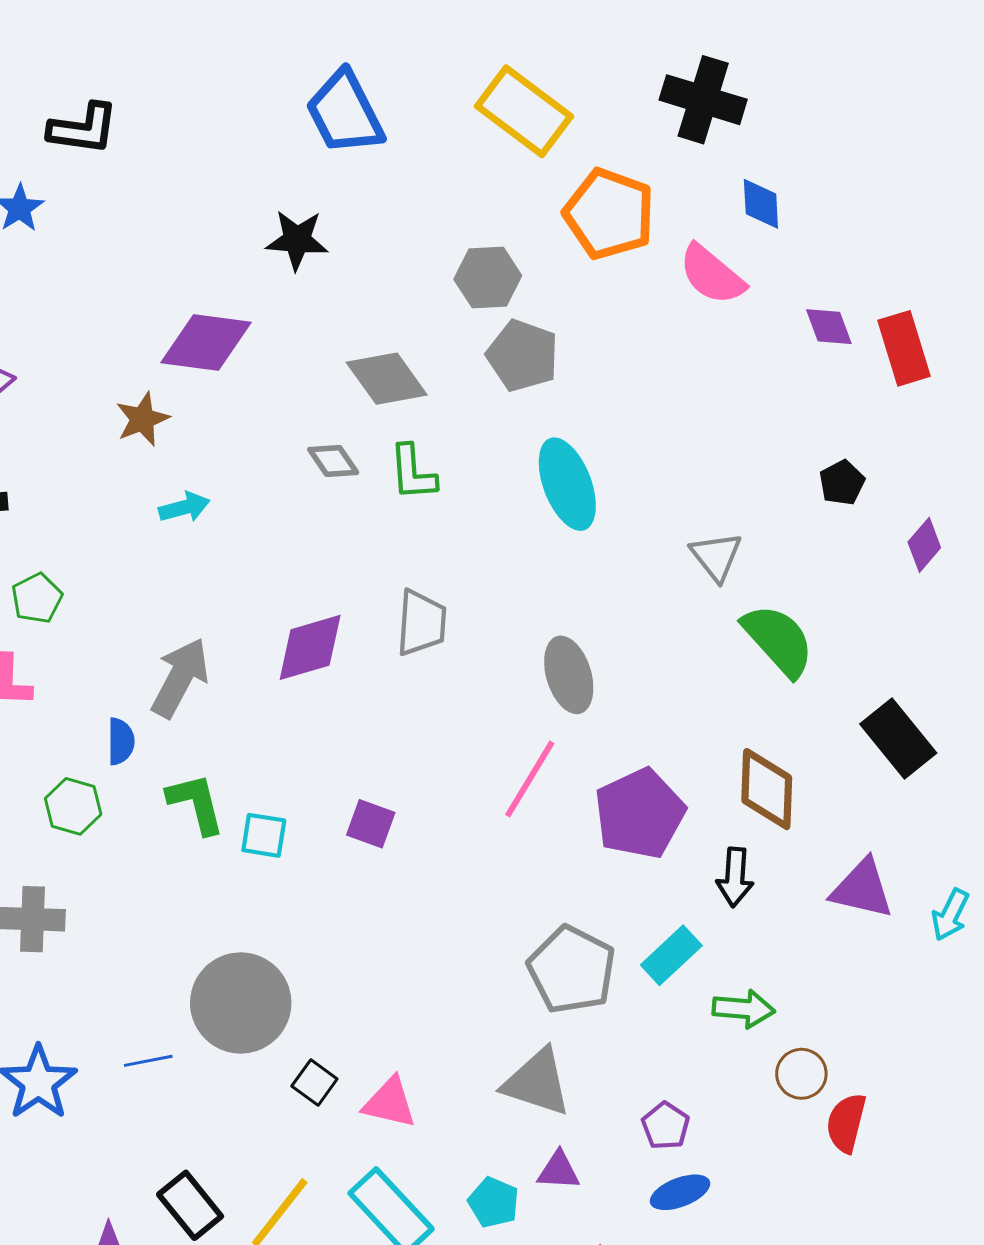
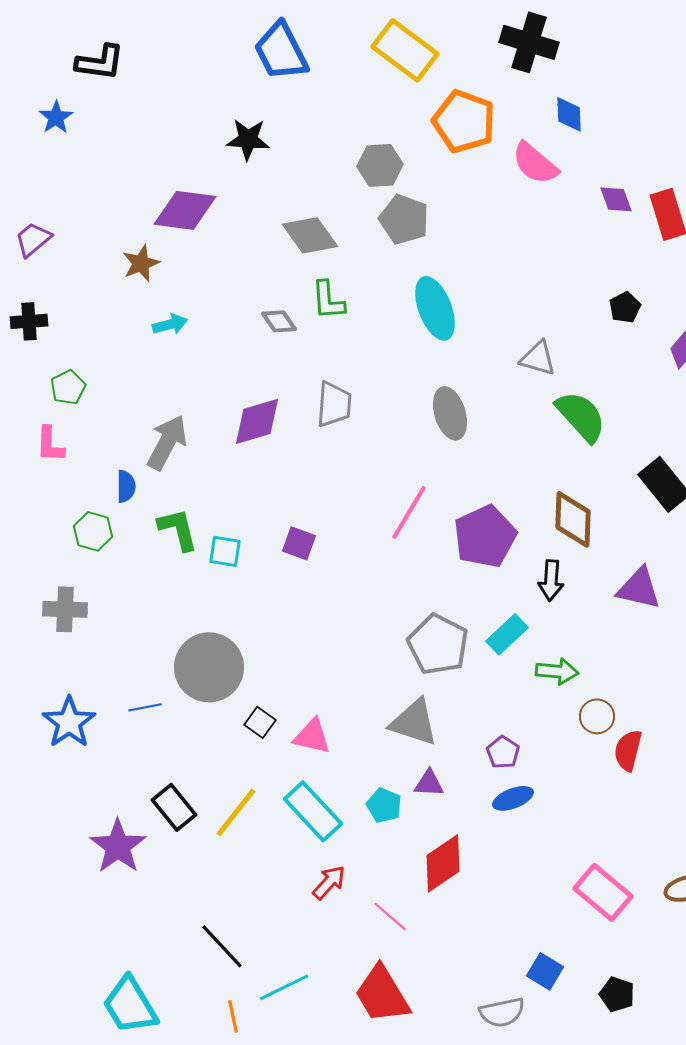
gray diamond: (333, 461) -> (279, 321), moved
gray triangle: (716, 556) -> (538, 358), turned -36
gray ellipse: (569, 675) -> (450, 413), moved

